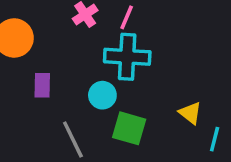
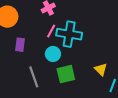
pink line: (127, 17) -> (51, 31), moved
green square: (129, 128) -> (66, 74), turned -36

